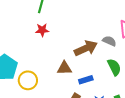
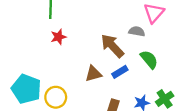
brown arrow: (86, 48) -> (112, 46), turned -95
blue rectangle: (86, 80) -> (120, 72), moved

